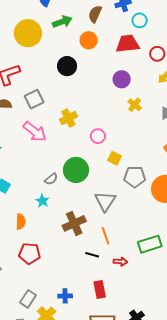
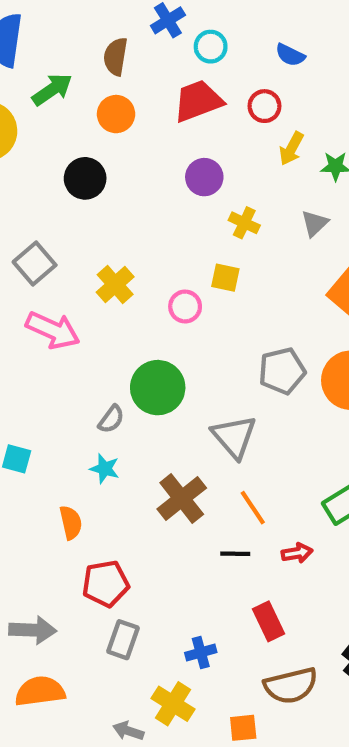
yellow square: (114, 158) -> (225, 278), moved
gray rectangle: (28, 299) -> (123, 640), moved

